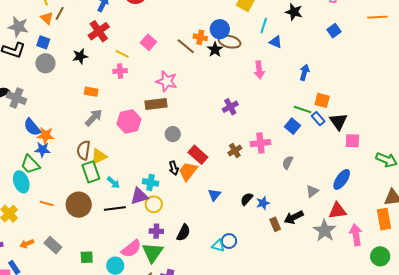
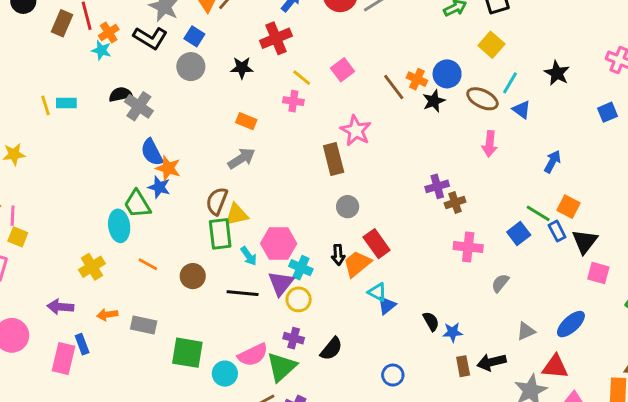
brown ellipse: (230, 42) -> (482, 99), moved
brown rectangle: (156, 104) -> (334, 159), turned 70
pink hexagon: (129, 122) -> (279, 243), moved
brown cross: (235, 151) -> (455, 202), moved
purple triangle: (139, 196) -> (281, 283), turned -48
black semicircle: (247, 199) -> (431, 321), turned 96
brown circle: (79, 205) -> (193, 276), size x0.7
gray rectangle: (53, 245) -> (144, 325), turned -42
cyan triangle: (218, 246) -> (377, 292), moved
green square: (87, 257) -> (187, 353), size x1.6

